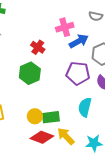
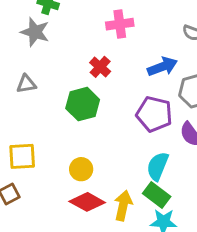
pink cross: (65, 27) -> (120, 24), moved
green rectangle: (51, 117) -> (157, 195), moved, turned 36
yellow arrow: (66, 136) -> (123, 205), turned 48

